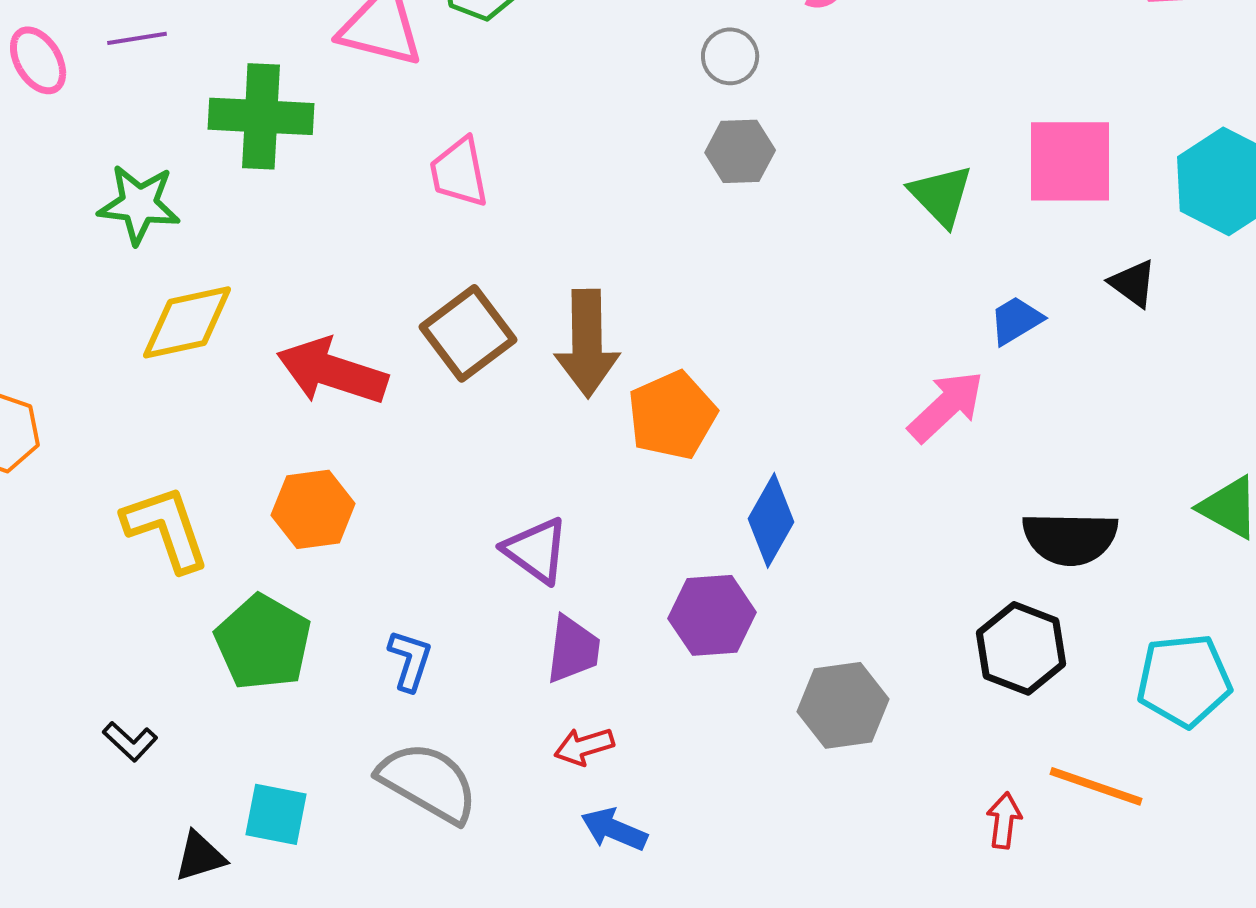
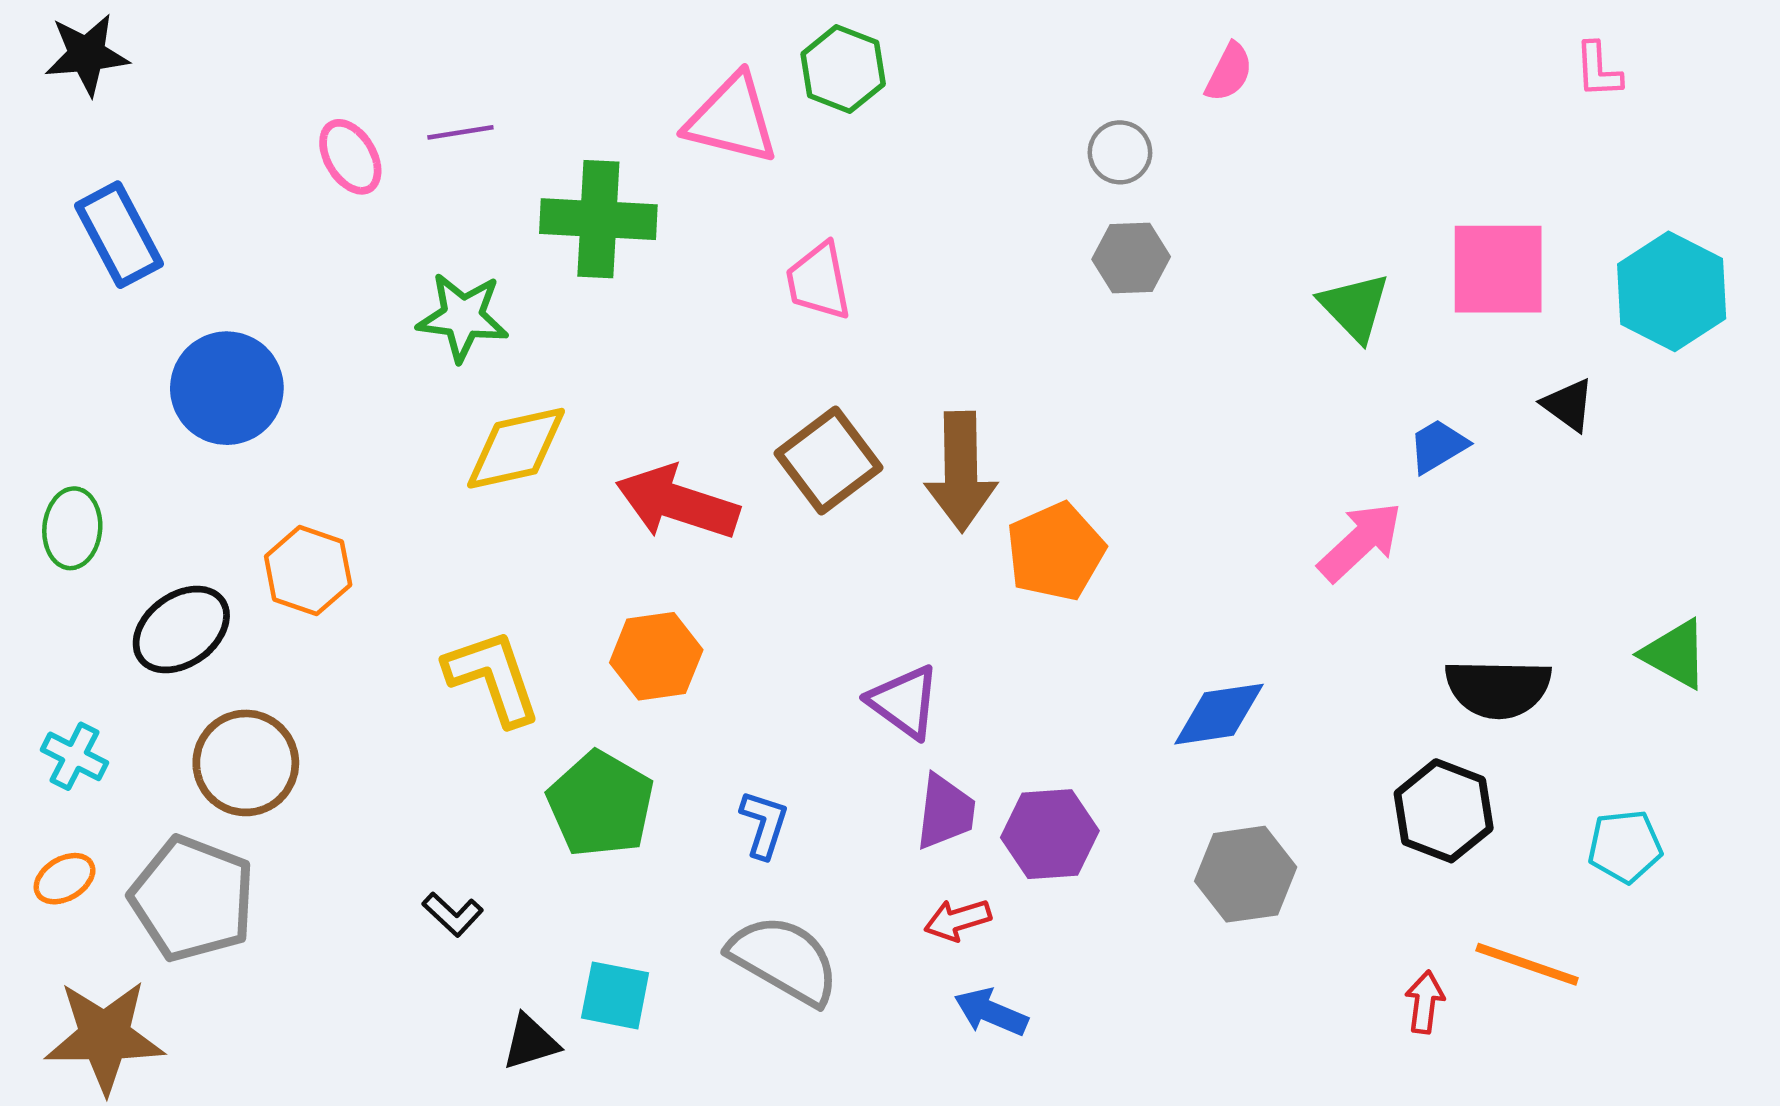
blue diamond: (771, 520) -> (1219, 714), moved, turned 52
purple hexagon: (712, 615) -> (1050, 834), moved
cyan pentagon: (1184, 680) -> (1625, 846), size x0.7

